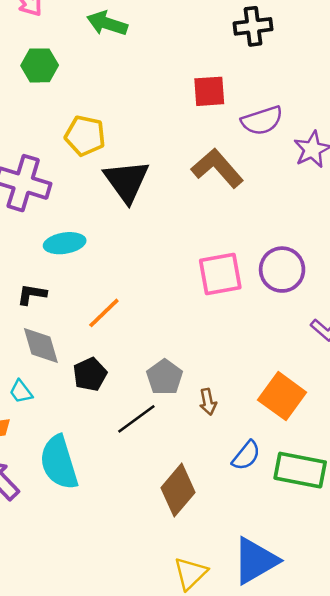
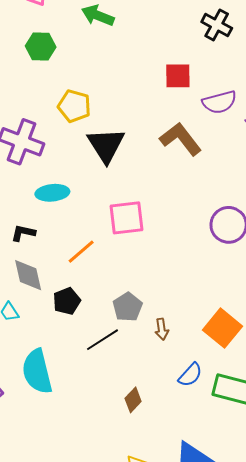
black cross: (253, 26) -> (217, 25), turned 32
pink square: (220, 274) -> (127, 218), moved
brown diamond: (178, 490) -> (133, 400), size x0.6

